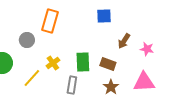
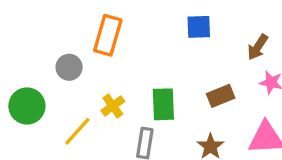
brown arrow: (124, 41) -> (258, 47), moved
brown rectangle: (108, 64) -> (221, 96), moved, turned -42

